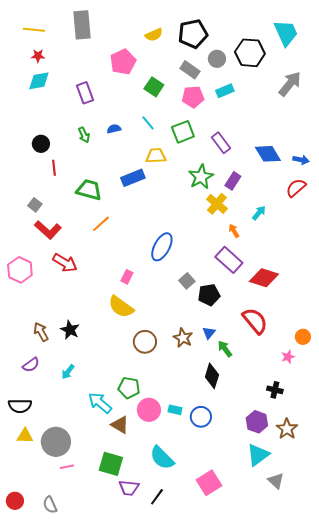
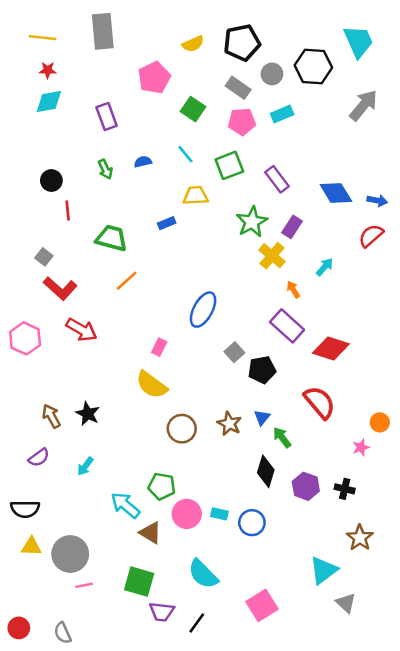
blue rectangle: (133, 178) -> (167, 223), size x0.6
purple hexagon: (257, 422) -> (306, 486), moved

